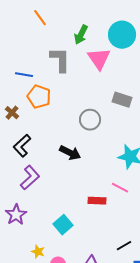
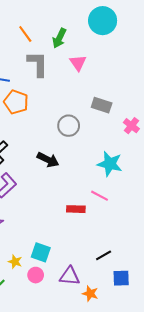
orange line: (40, 18) -> (25, 34), moved
cyan circle: (122, 35) -> (103, 21), moved
pink triangle: (99, 59) -> (78, 63), size x0.7
cyan square: (63, 225) -> (41, 252), moved, turned -30

